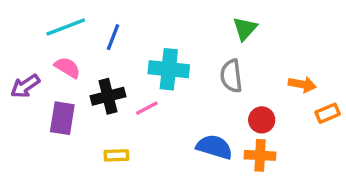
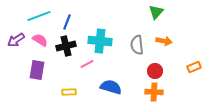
green triangle: (245, 29) -> (156, 12), moved
orange arrow: (302, 84) -> (164, 41), moved
purple arrow: (25, 86) -> (16, 40), moved
black cross: (108, 96) -> (66, 46), moved
blue semicircle: (214, 147) -> (111, 87), moved

